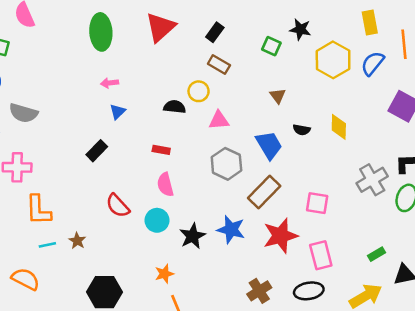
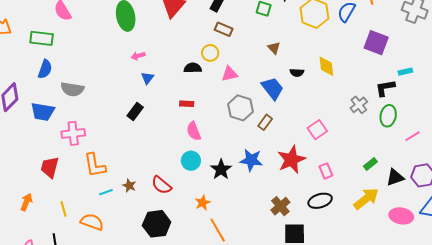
gray cross: (372, 180) -> (359, 105), size x0.7
brown rectangle: (264, 192) -> (265, 122), moved, size x0.6
pink square: (317, 203) -> (317, 130), turned -36
red semicircle: (118, 206) -> (161, 185), moved
pink rectangle: (321, 255) -> (326, 171), size x0.7

